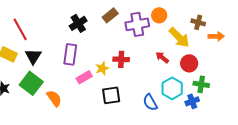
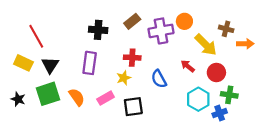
black cross: (78, 23) -> (98, 30), turned 36
red cross: (121, 59) -> (132, 58), moved
pink rectangle: (84, 77) -> (106, 98), moved
green square: (31, 83) -> (48, 94), turned 35
orange semicircle: (54, 98) -> (77, 97), moved
blue semicircle: (150, 102) -> (159, 79), moved

